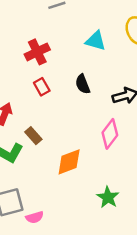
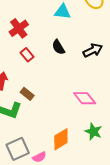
pink diamond: (110, 134) -> (85, 98), moved, turned -65
orange diamond: (69, 162) -> (61, 139), moved

